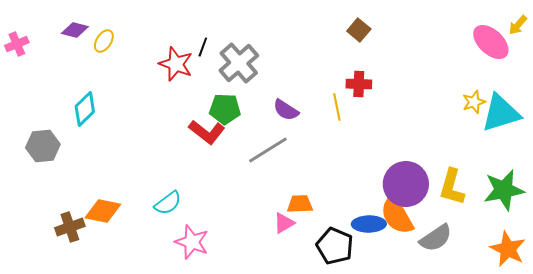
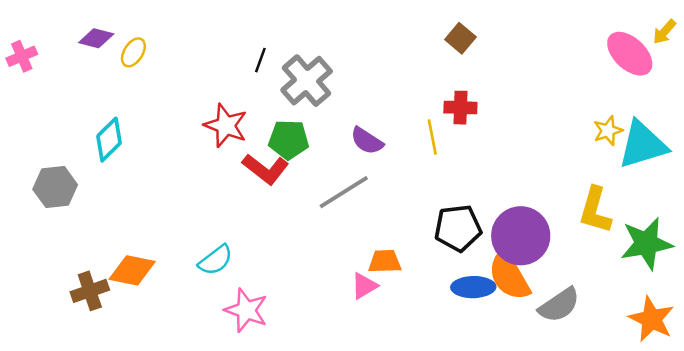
red star: (176, 64) -> (226, 125), moved
yellow L-shape: (452, 187) -> (595, 210), moved
black pentagon: (335, 246) -> (458, 228), moved, turned -30

